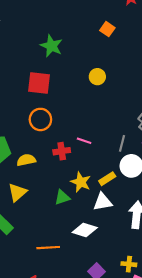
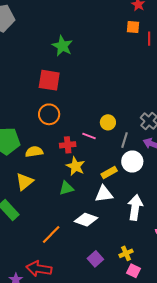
orange square: (107, 29) -> (133, 27), moved, turned -32
yellow circle: (97, 77) -> (108, 122), moved
yellow star: (81, 182) -> (75, 166), moved
orange line: (48, 248) -> (51, 235), turned -45
yellow cross: (129, 264) -> (126, 253), turned -32

